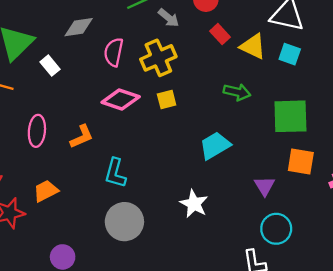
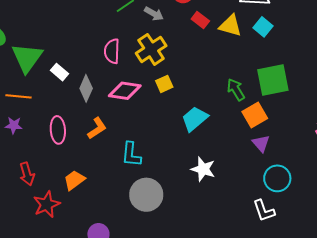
gray diamond: (79, 27) -> (86, 88), moved, turned -48
cyan square: (290, 54) -> (263, 27), turned 30
green arrow: (237, 92) -> (236, 90), moved, turned -125
cyan trapezoid: (215, 146) -> (195, 119), moved
orange square: (301, 161) -> (255, 115), moved, turned -30

